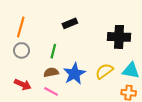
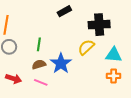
black rectangle: (70, 23) -> (64, 11), moved
yellow semicircle: (104, 71) -> (86, 47), moved

